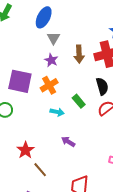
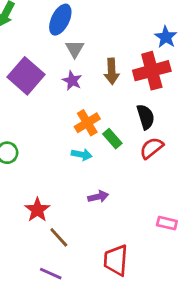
purple square: (20, 81) -> (26, 76), moved, turned 30
orange cross: (49, 85) -> (87, 123), moved
purple arrow: (68, 142) -> (98, 197), turned 136

